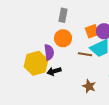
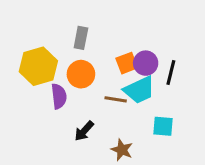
yellow hexagon: (36, 63) -> (38, 66), moved
black arrow: (54, 71) -> (84, 131), moved, turned -32

